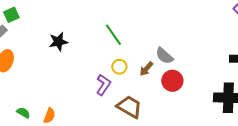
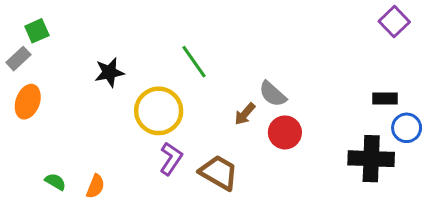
yellow circle: (119, 67) -> (159, 111), moved, size x2.0
purple L-shape: (103, 85) -> (171, 159), moved

